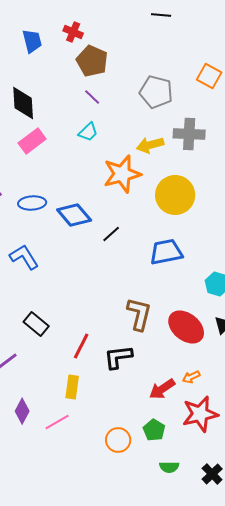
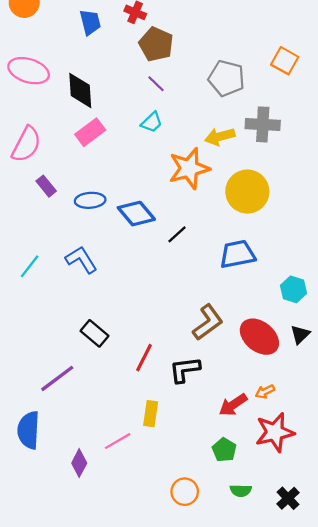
brown L-shape: (139, 314) -> (208, 322), turned 40
yellow rectangle: (72, 387) -> (151, 414), moved
purple diamond: (22, 411) -> (79, 463), moved
orange circle: (118, 440) -> (185, 492), moved

